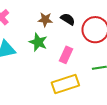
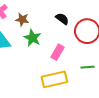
brown star: (45, 20) -> (22, 20), moved

